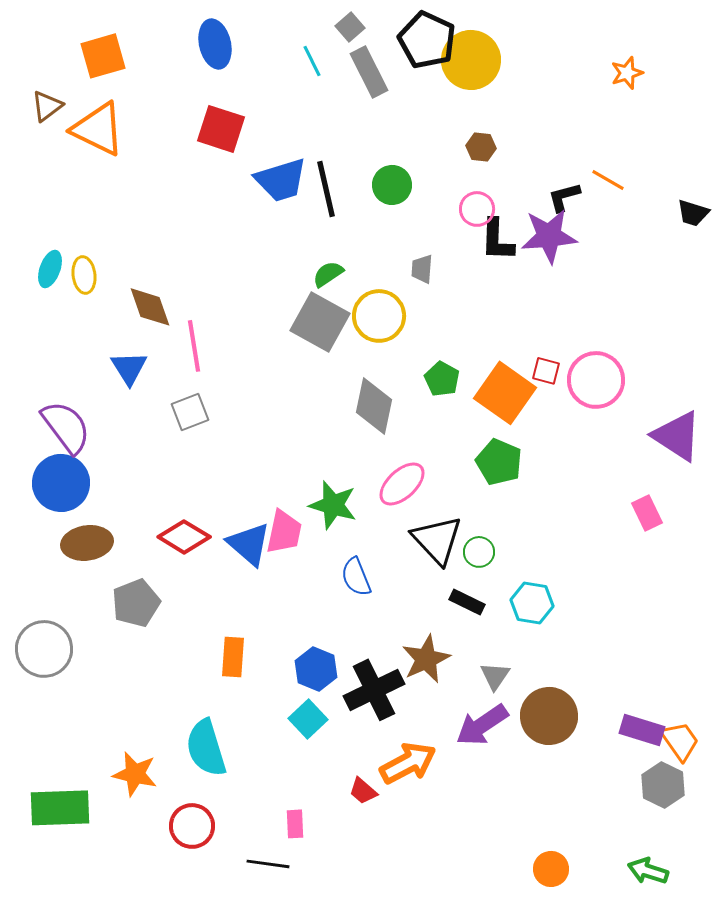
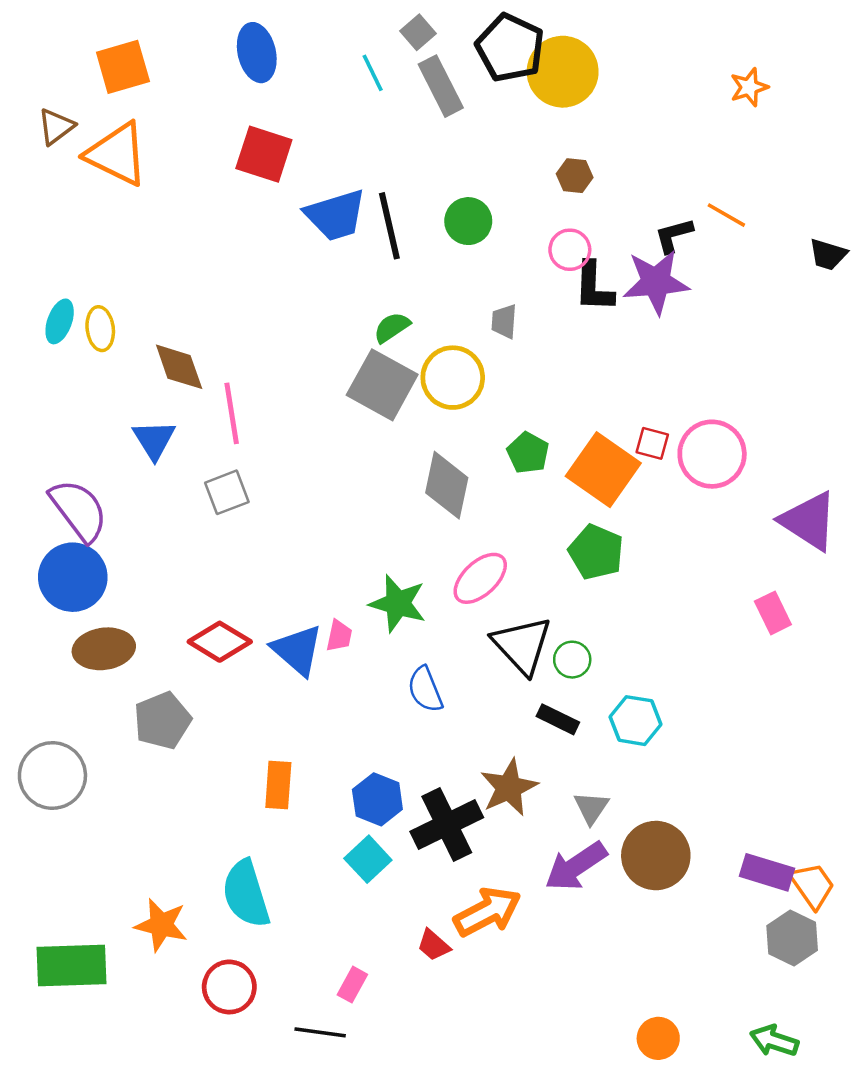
pink trapezoid: (284, 532) -> (339, 636), size x0.6
pink rectangle: (295, 824) -> (352, 985), turned 32

